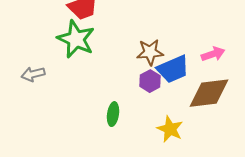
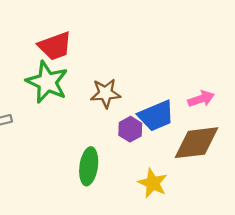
brown star: (150, 52) -> (106, 93), moved
green ellipse: (113, 114) -> (89, 166), size x1.4

